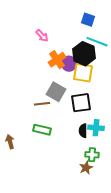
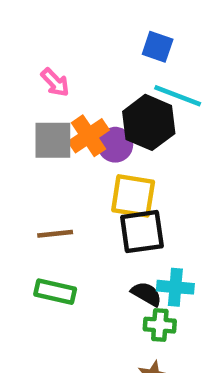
yellow square: (83, 73) -> (133, 196), moved
gray square: (56, 92) -> (53, 140), moved, turned -30
black semicircle: (83, 131) -> (146, 294), turned 120
green cross: (92, 155) -> (160, 325), moved

